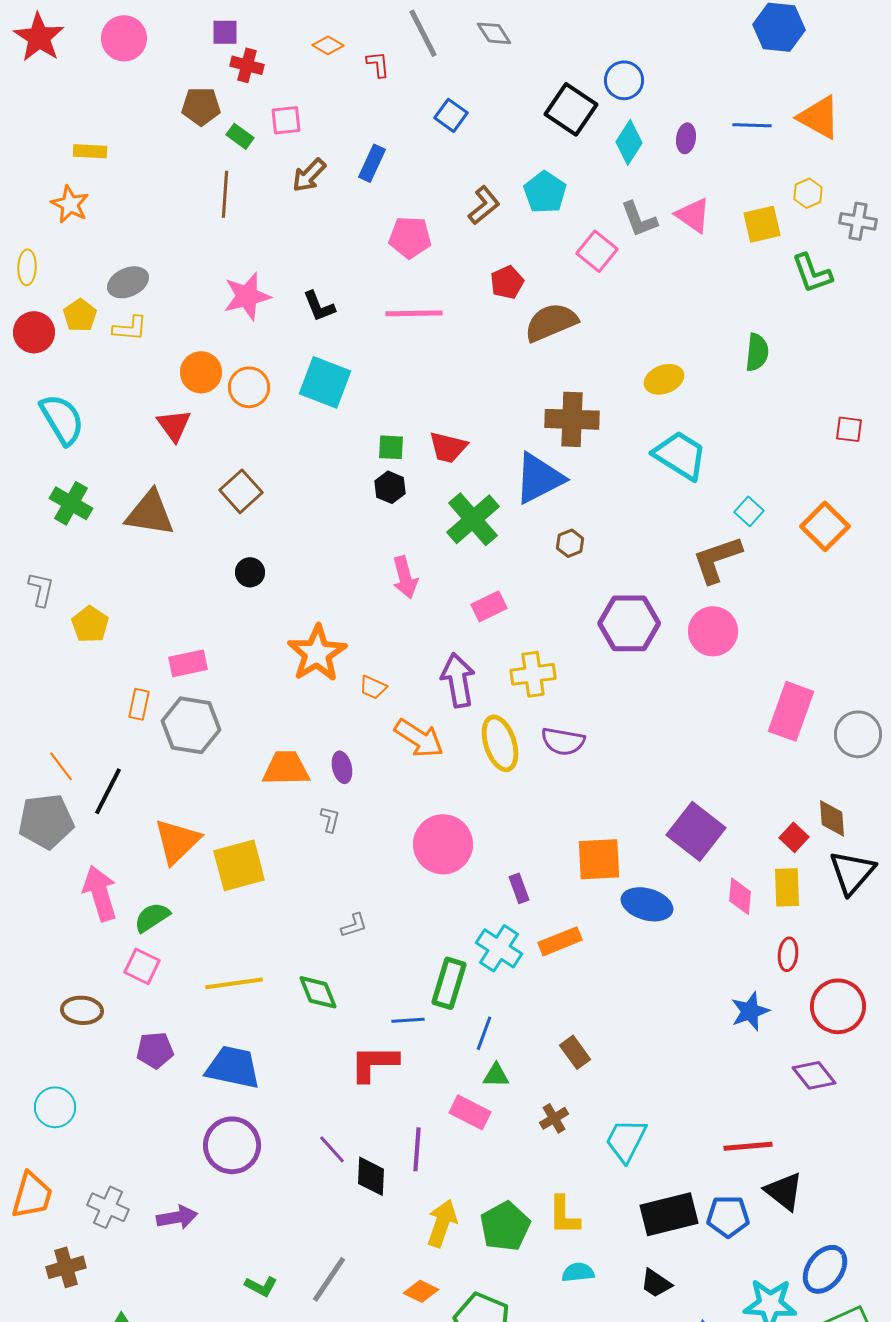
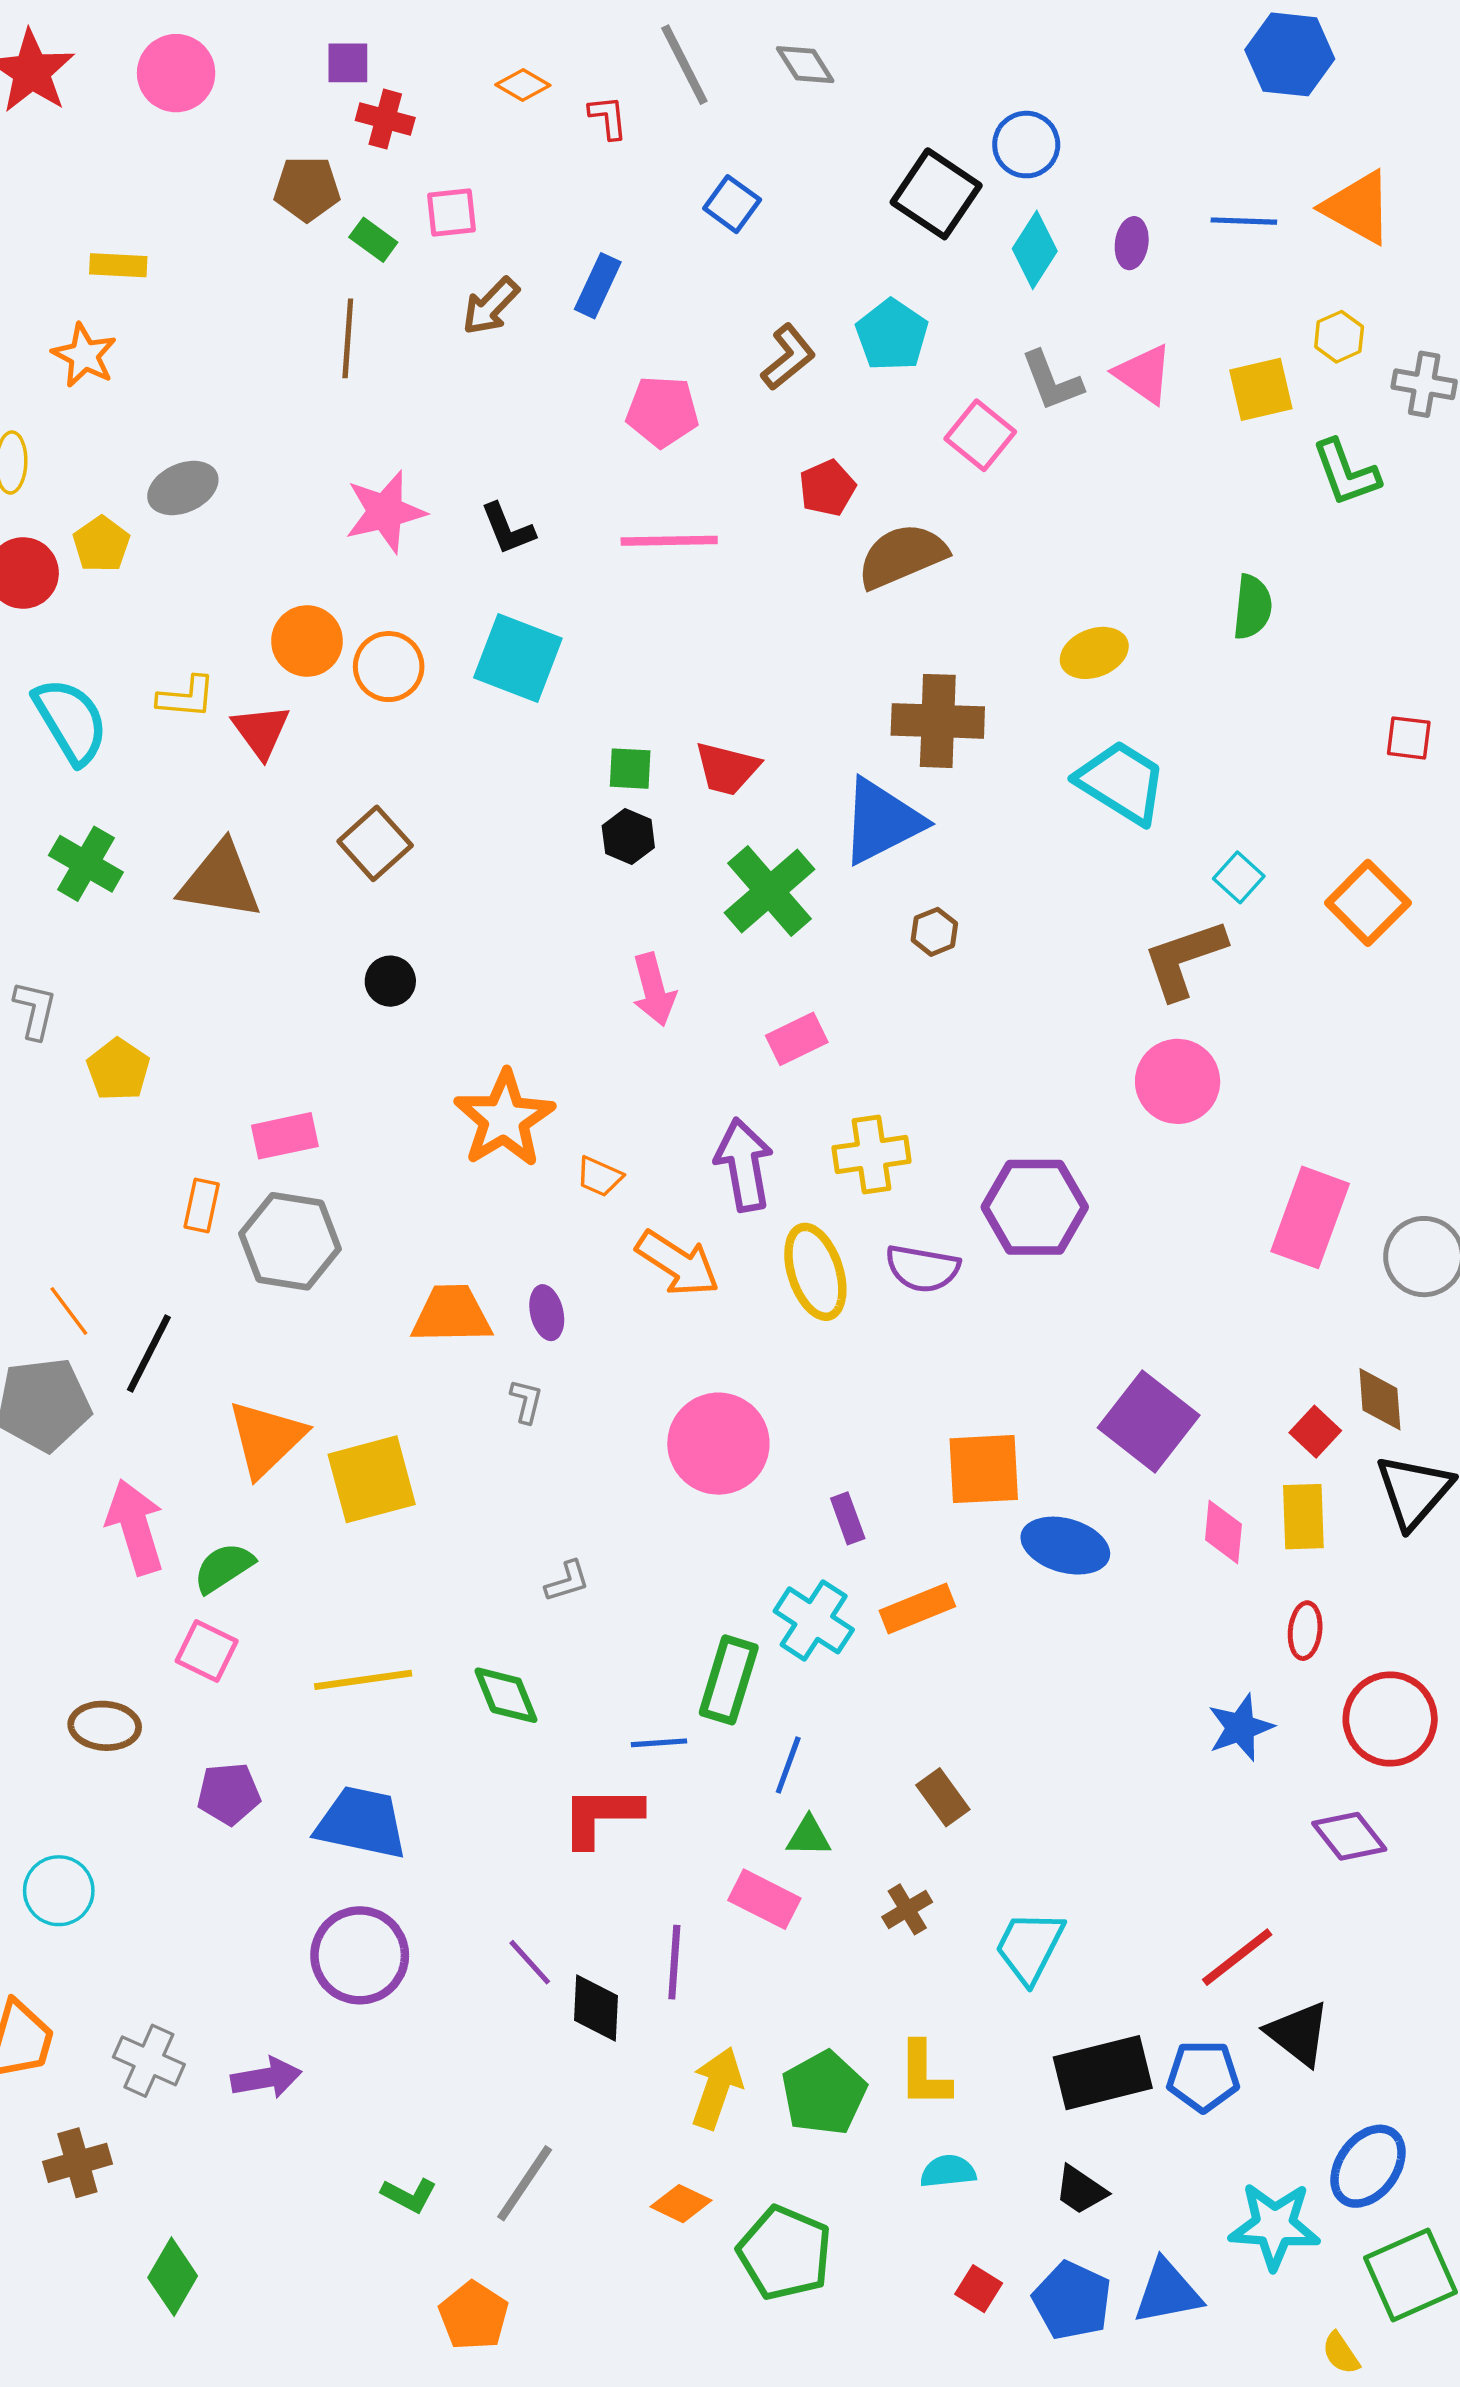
yellow L-shape: (130, 328) -> (186, 697), moved
purple hexagon: (629, 623) -> (1035, 1207), moved
red line: (748, 1146) -> (1237, 1957), turned -33

